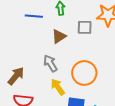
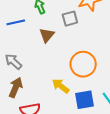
gray arrow: (50, 63) -> (13, 62), moved

